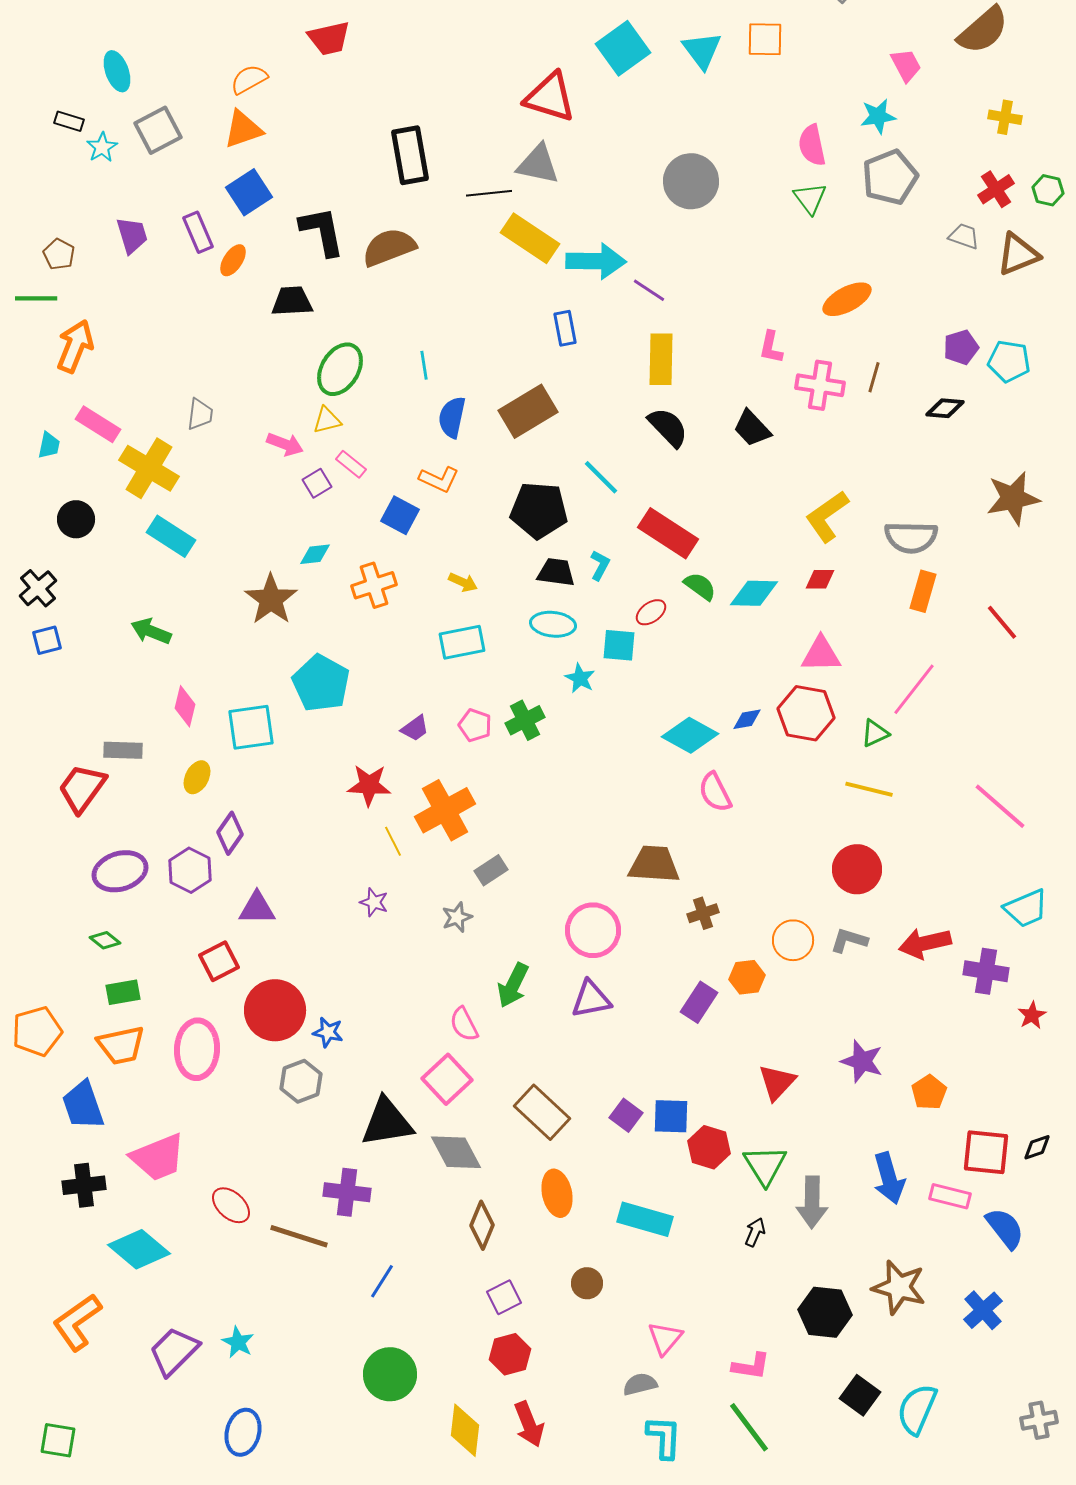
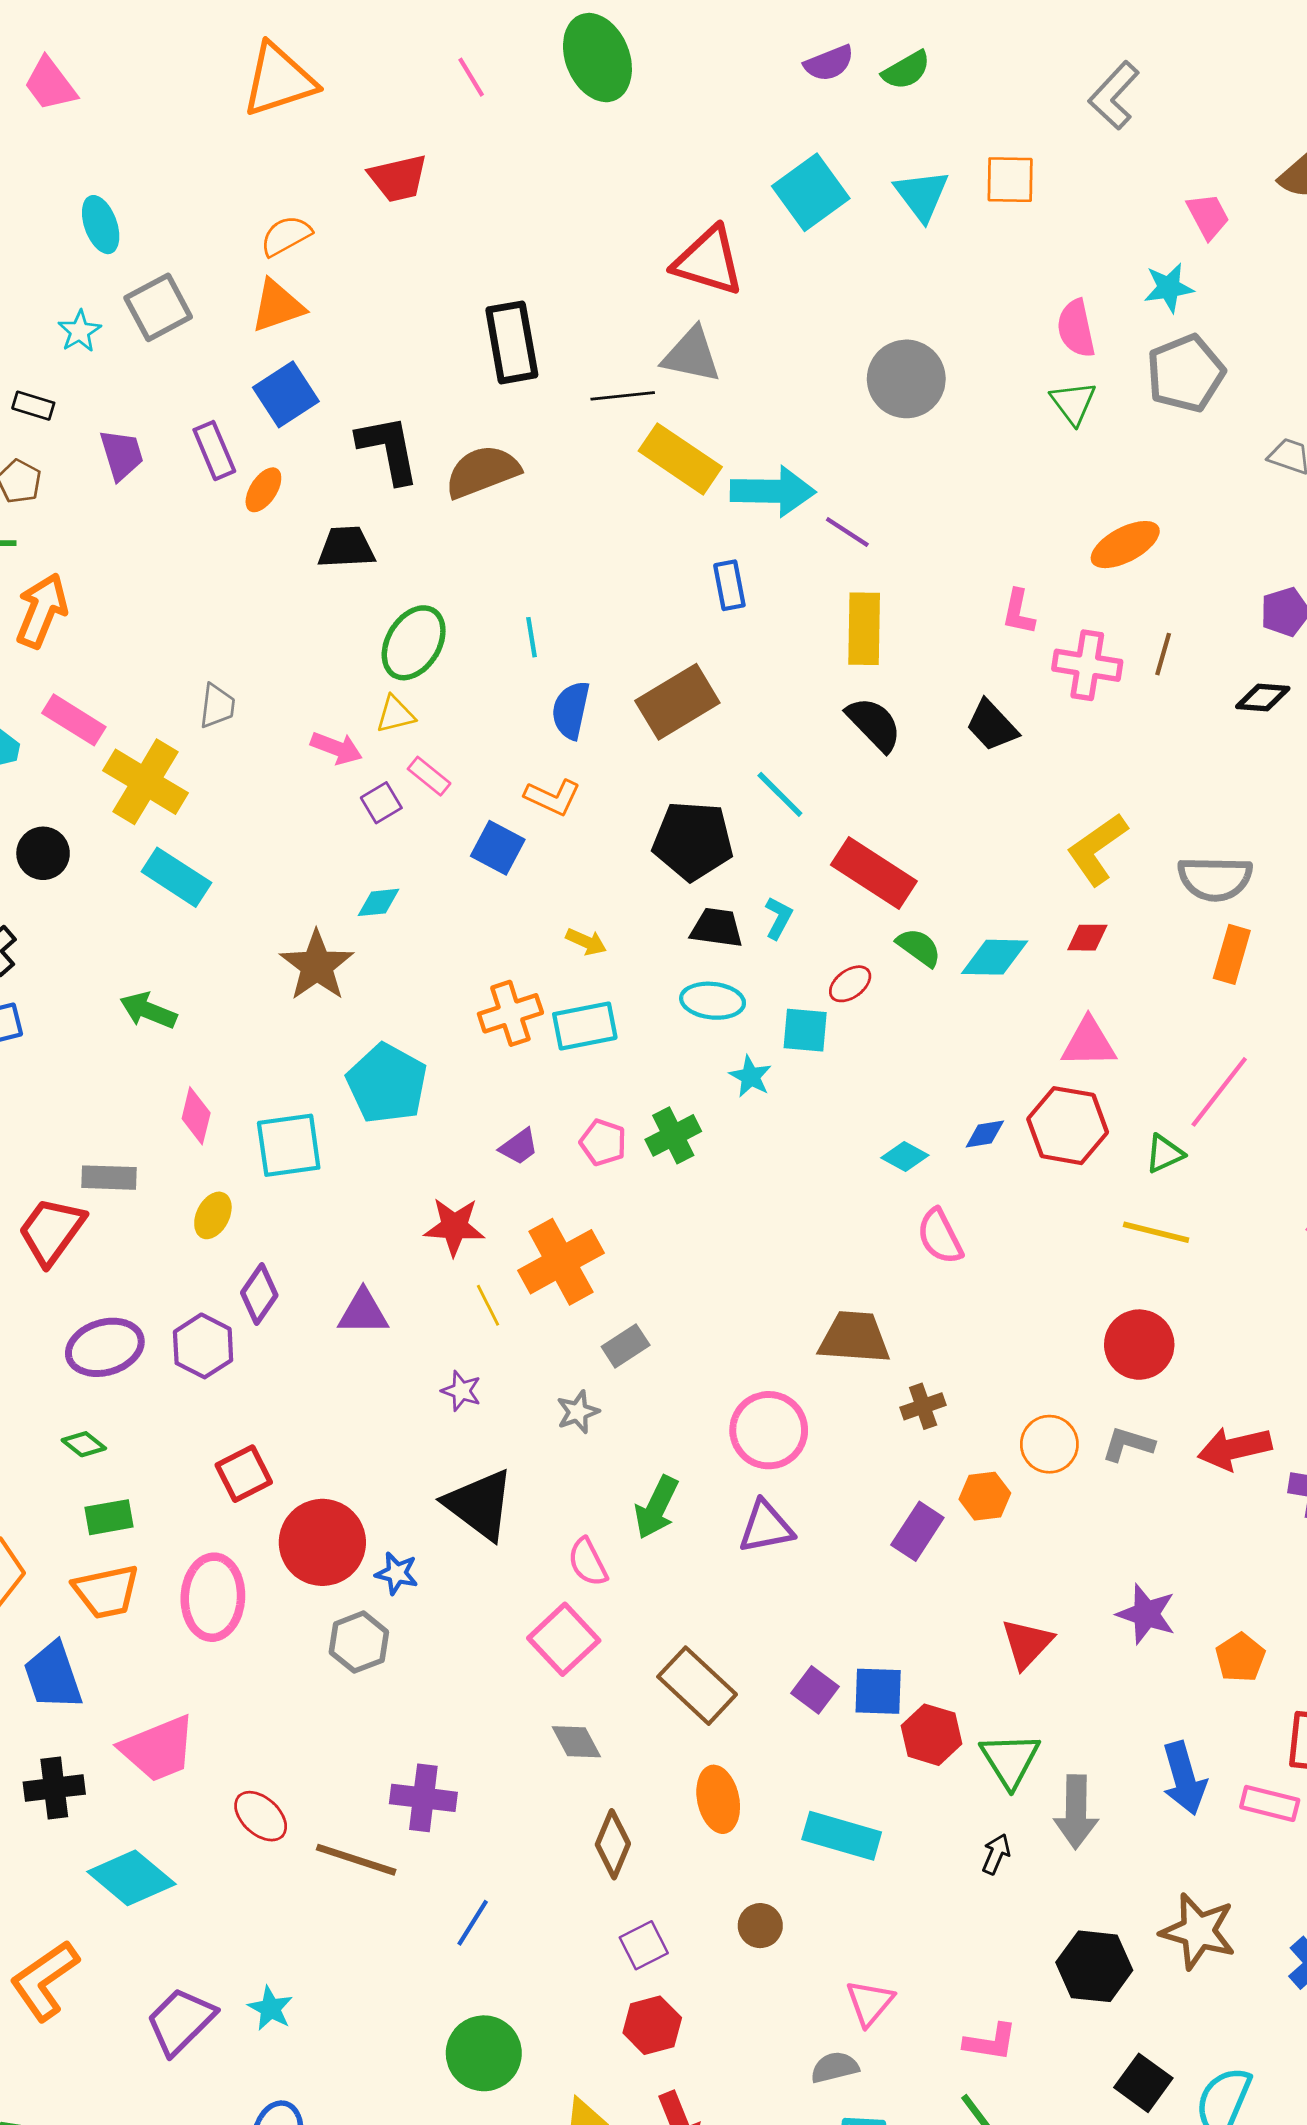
black rectangle: (69, 121) -> (33, 406), moved
orange cross: (374, 585) -> (510, 1013), moved
cyan diamond: (690, 735) -> (905, 1156), size x0.6
purple triangle: (257, 908) -> (363, 1312), moved
black triangle: (387, 1122) -> (480, 1505), moved, turned 46
gray diamond: (456, 1152) -> (576, 1742), size x0.7

